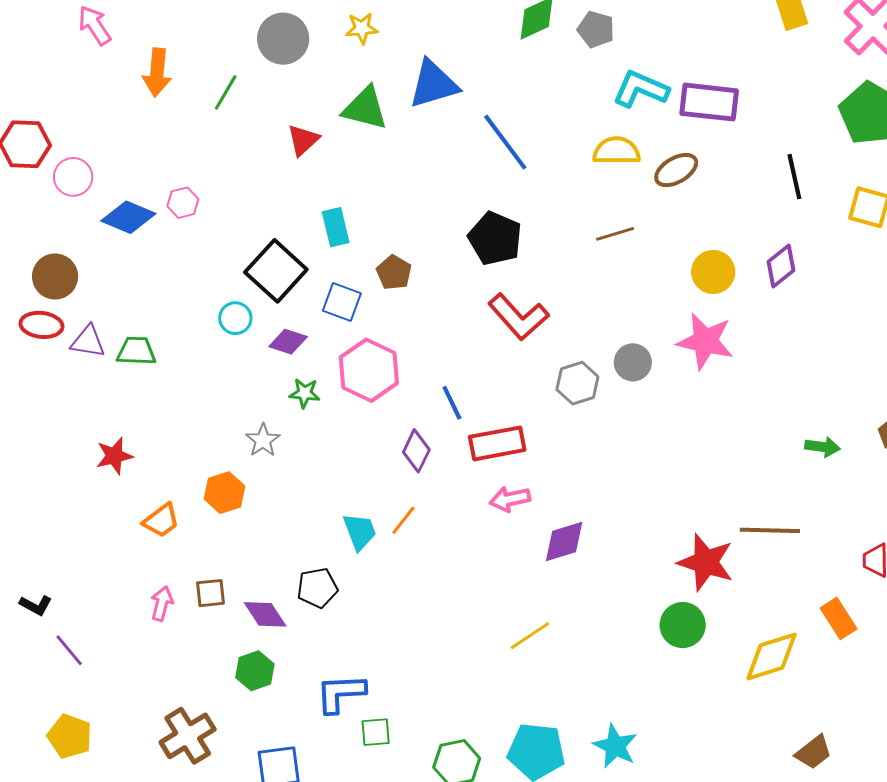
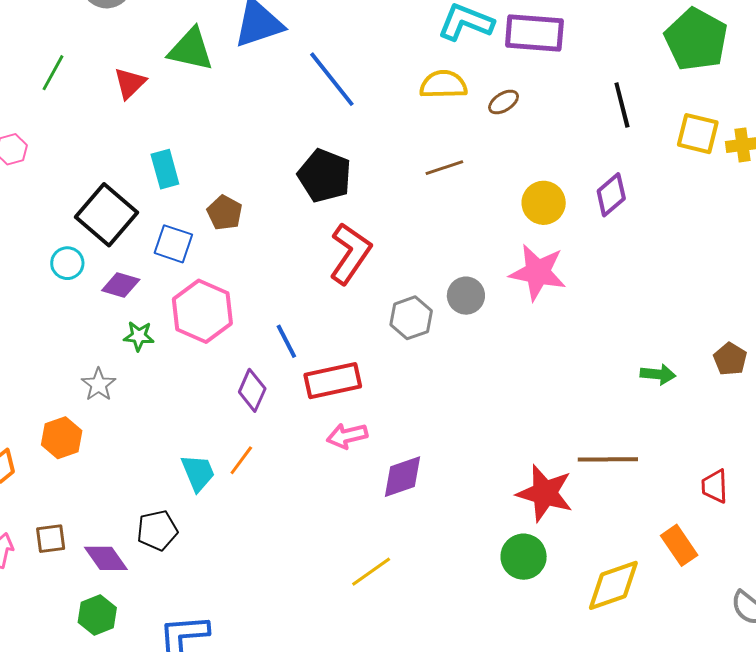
green line: (226, 92) -> (53, 73), moved
brown ellipse: (676, 170) -> (504, 102), size x0.7
red L-shape: (518, 317) -> (350, 253), turned -102

